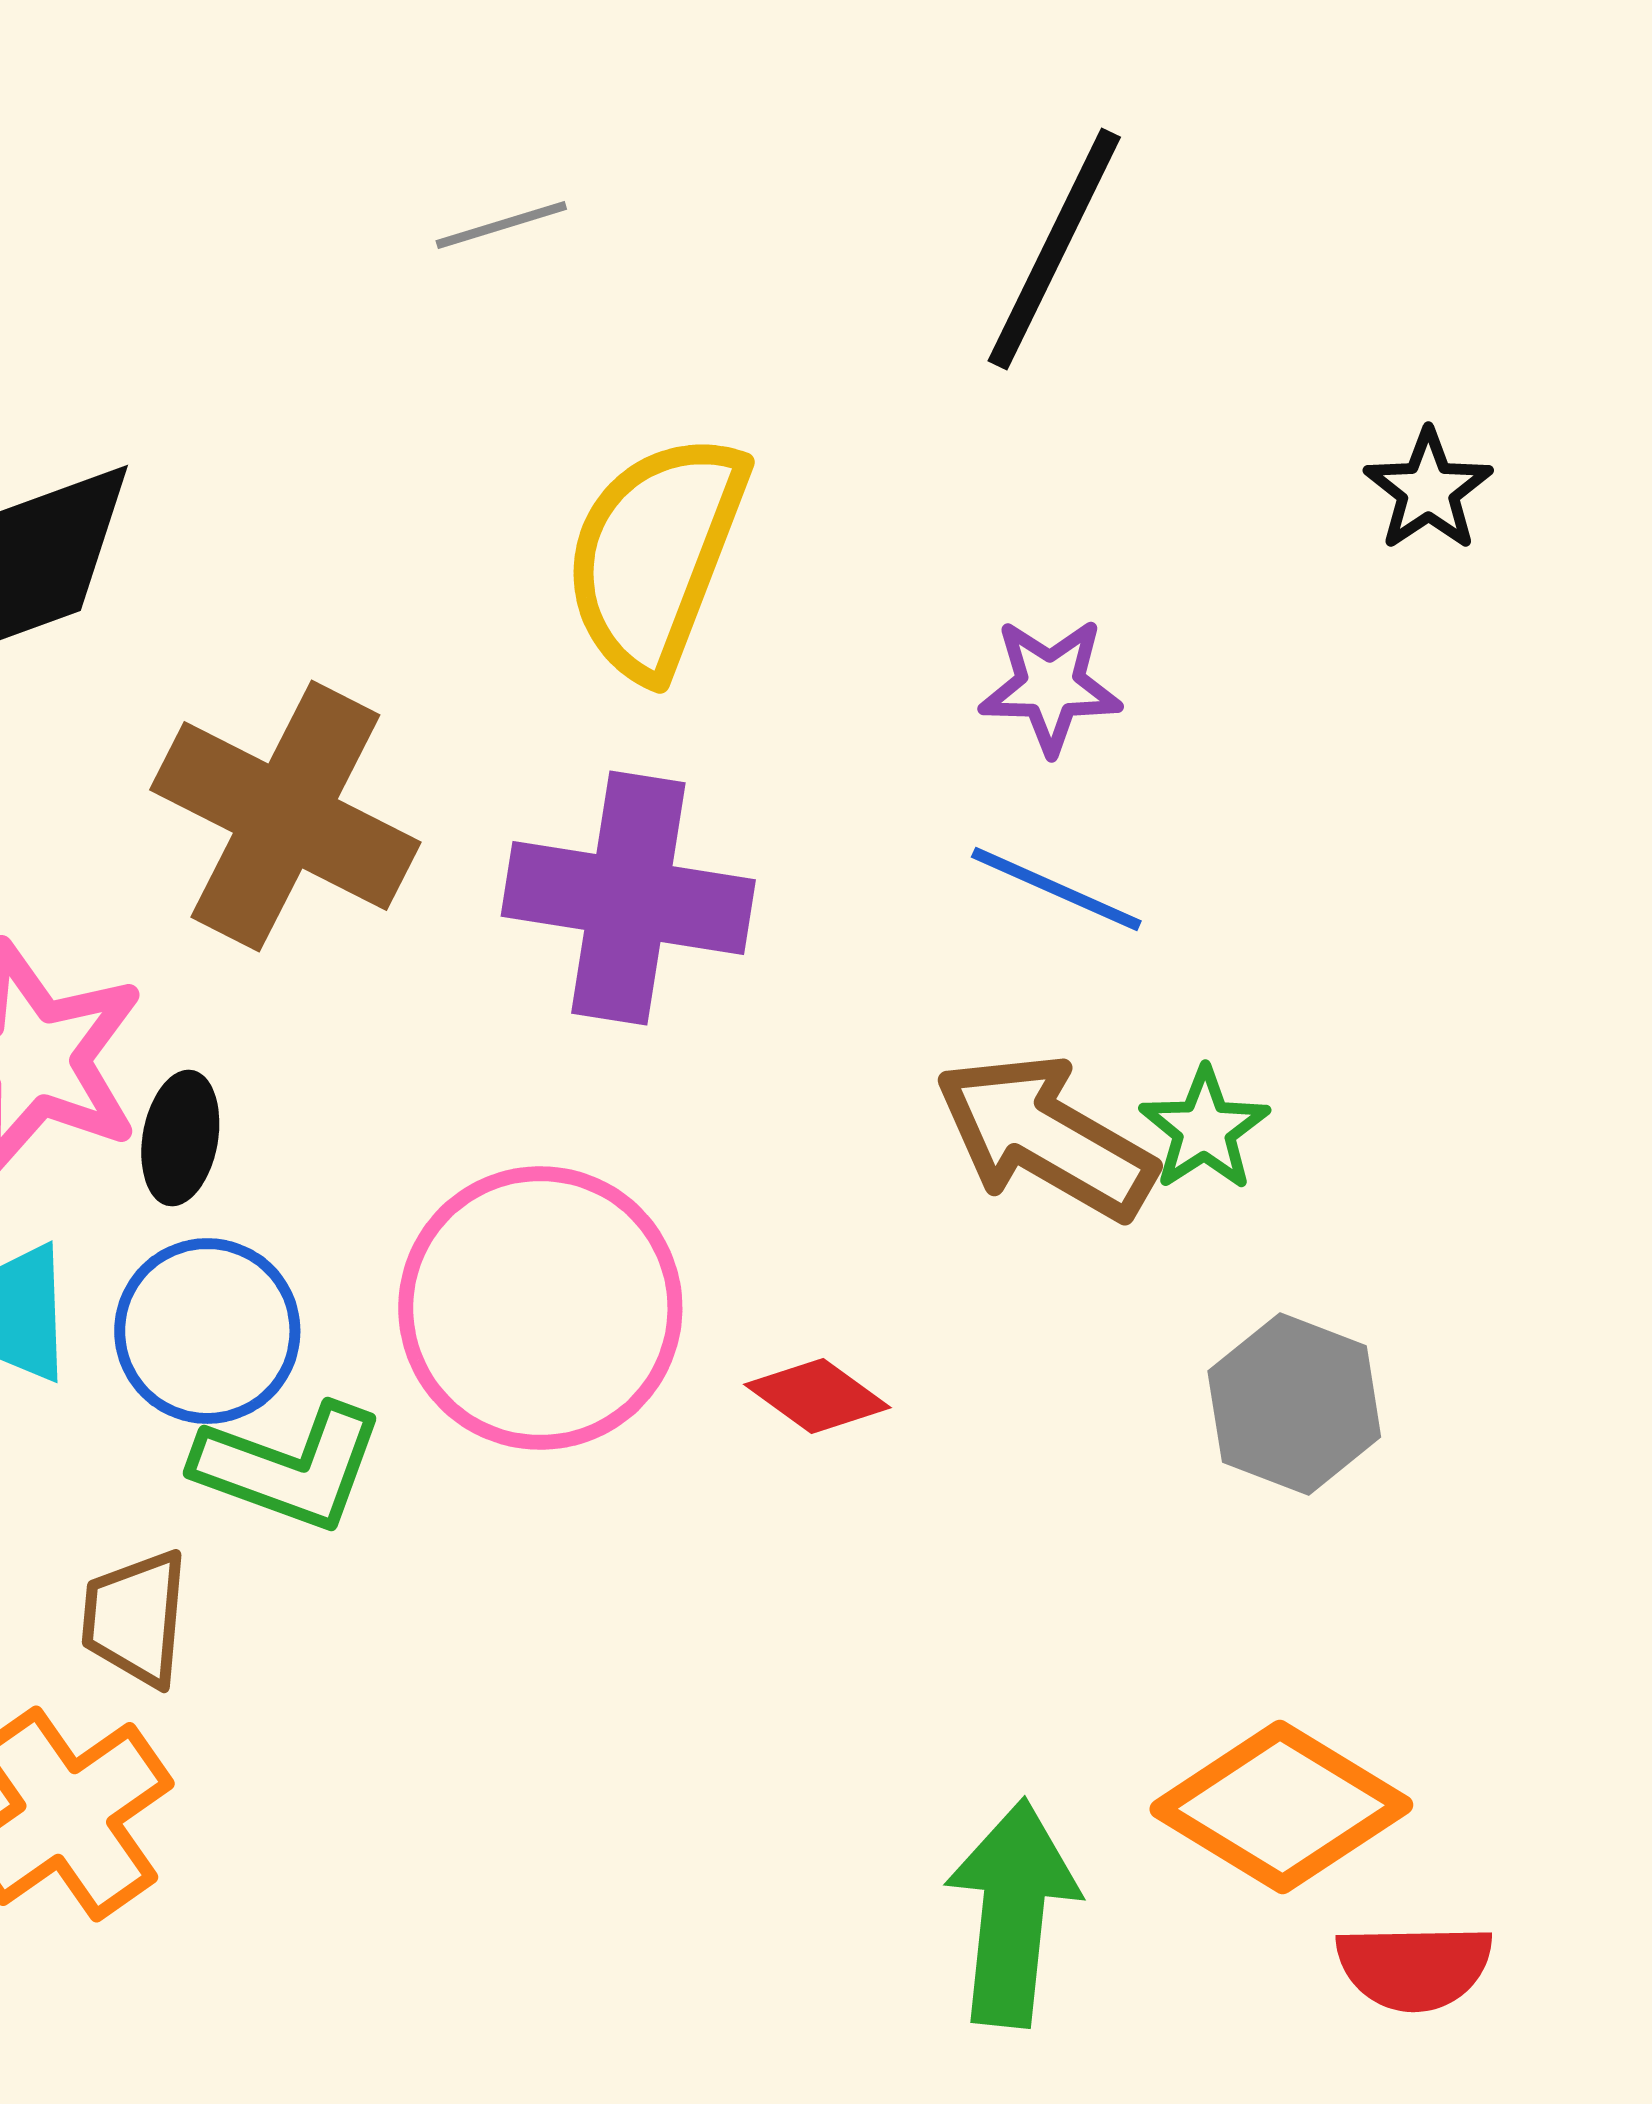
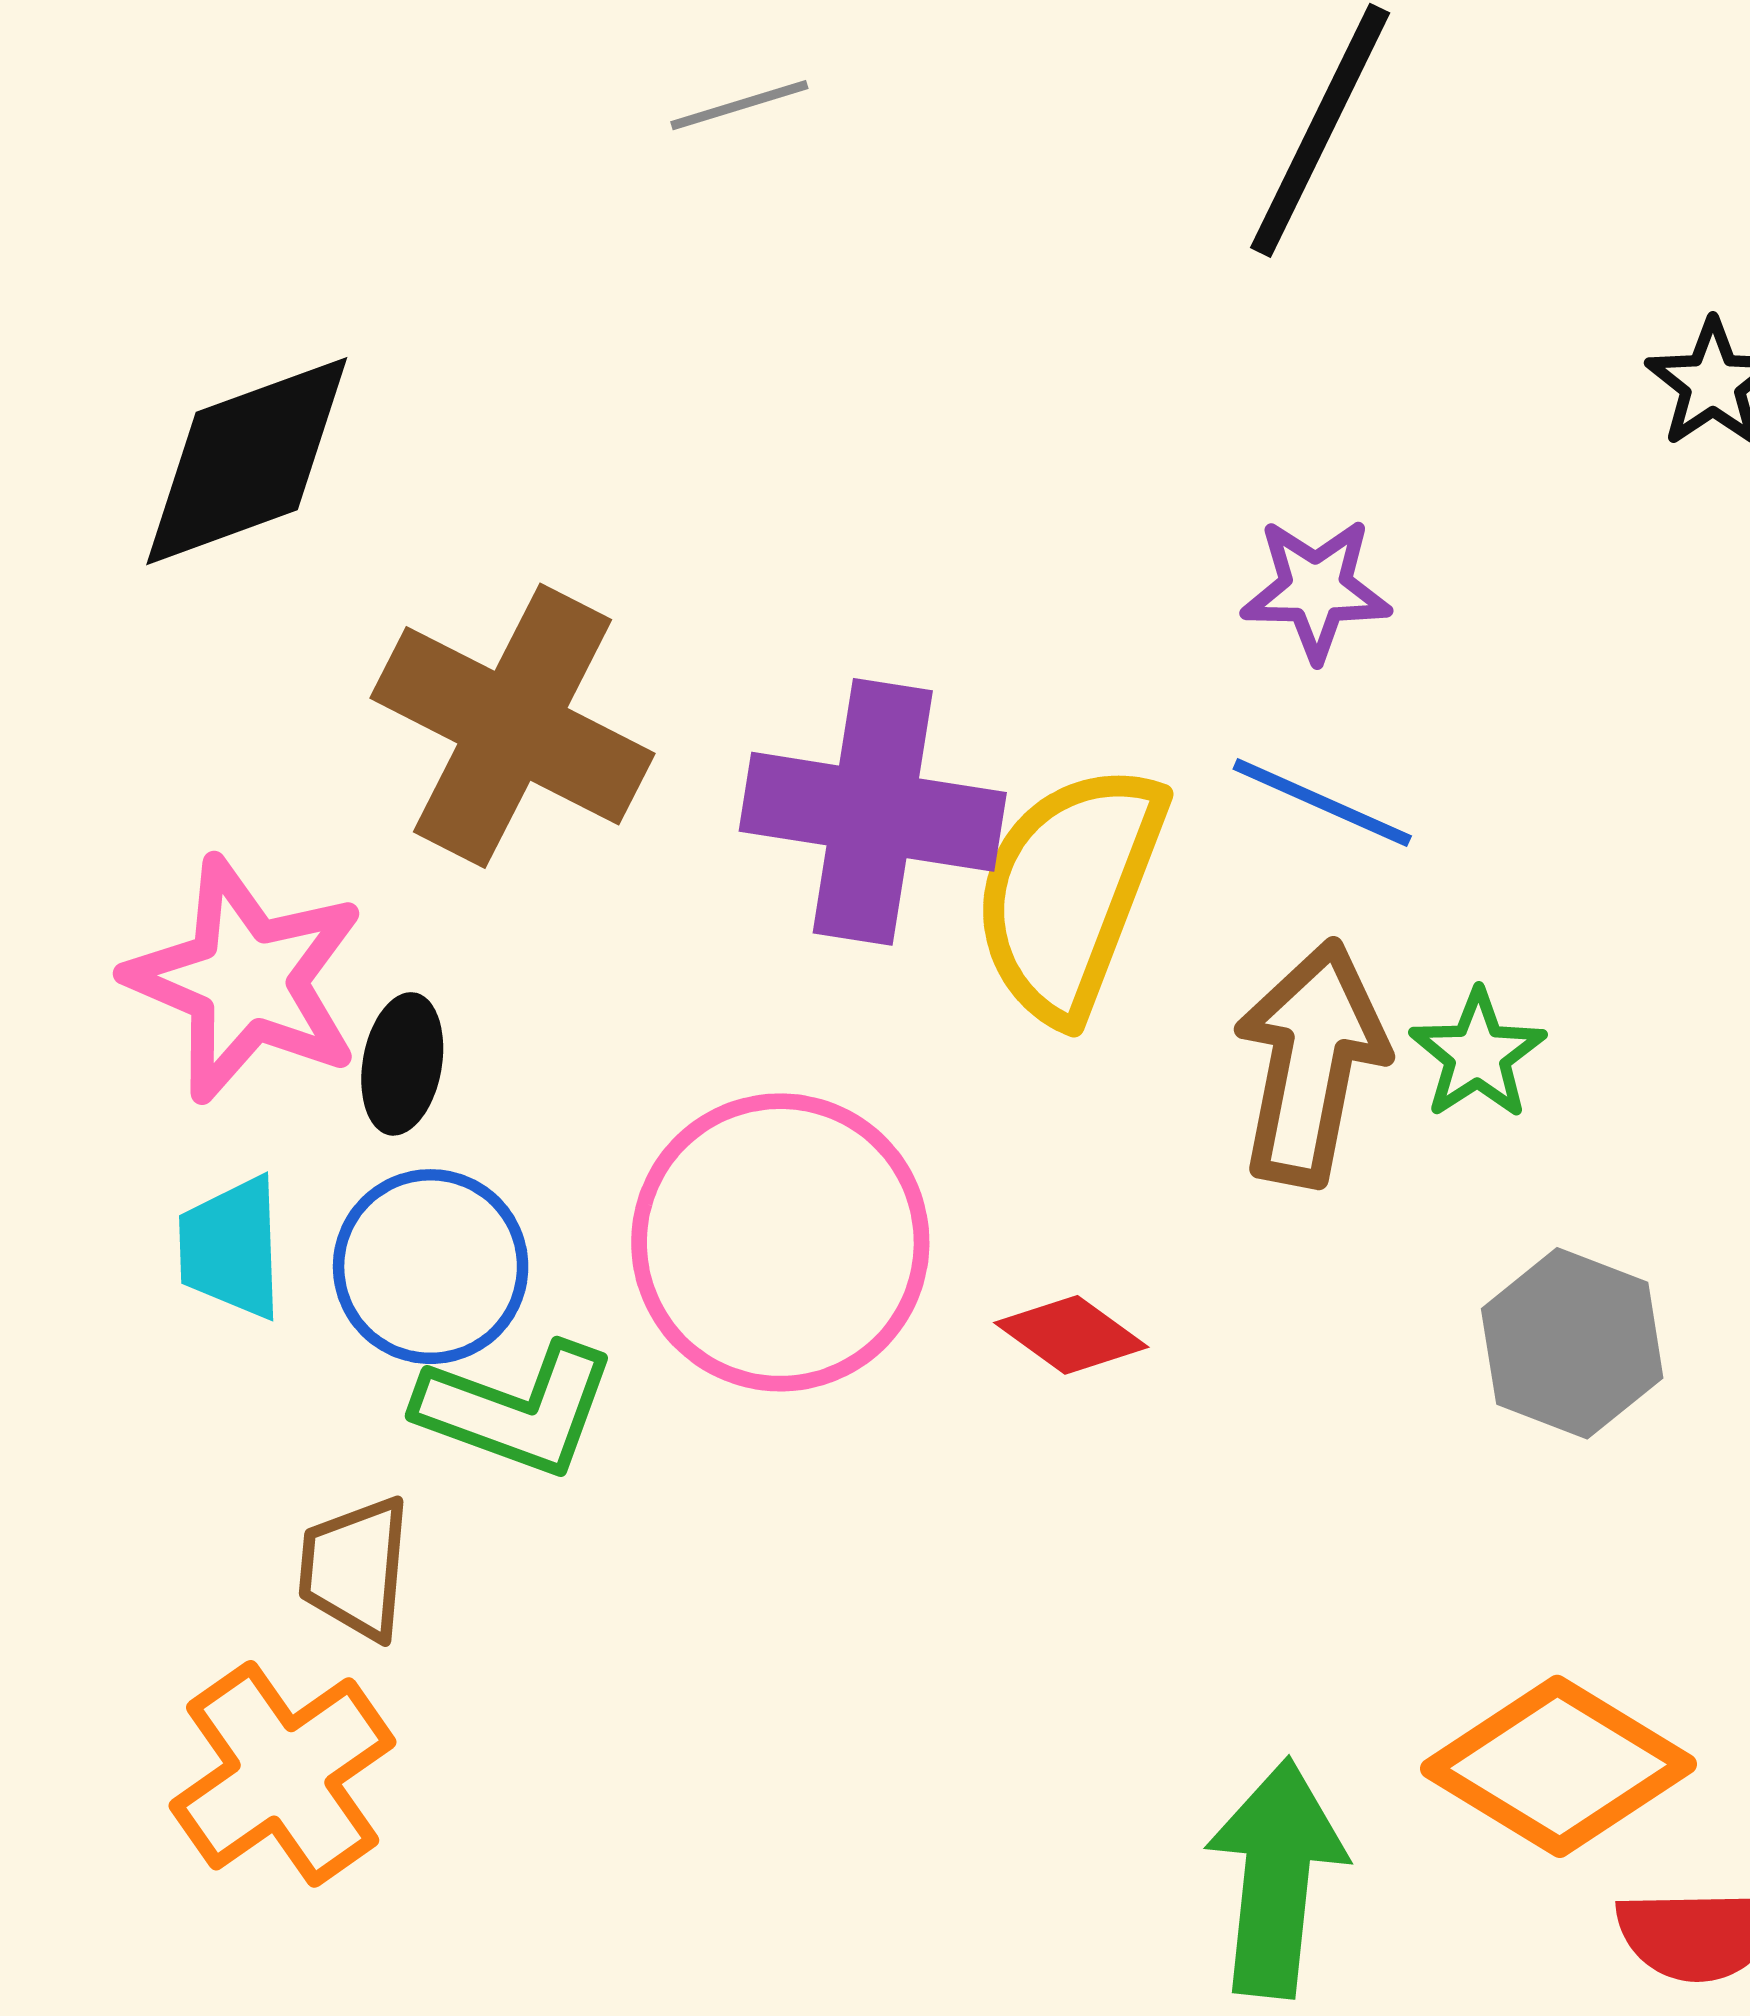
yellow semicircle: (655, 555) -> (1069, 892), moved
brown arrow: (1045, 1137) -> (1311, 1063), turned 71

